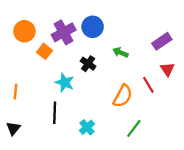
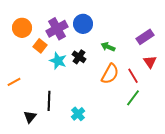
cyan star: (65, 83) -> (58, 61), moved
orange line: (16, 92) -> (14, 82), turned 56
orange semicircle: (123, 96) -> (110, 74), moved
black triangle: (13, 128) -> (30, 117), moved
green line: (134, 128) -> (133, 98), moved

